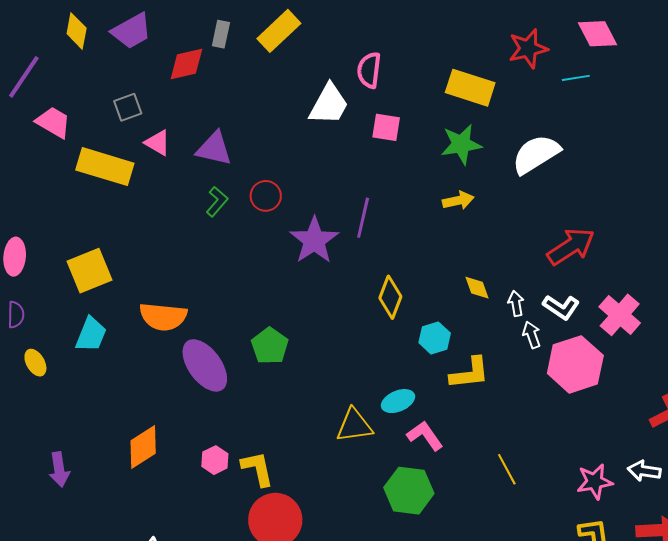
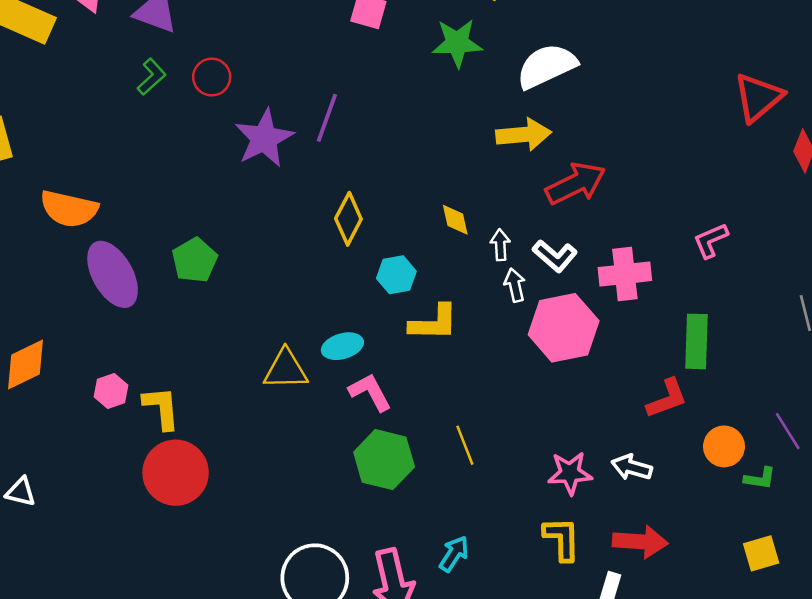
yellow arrow: (458, 201) -> (524, 135), moved, size x1.4
pink cross: (620, 315) -> (625, 274), turned 36
green hexagon: (409, 491) -> (384, 460), moved

